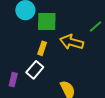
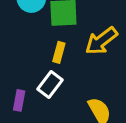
yellow arrow: (72, 42) -> (101, 41), turned -50

